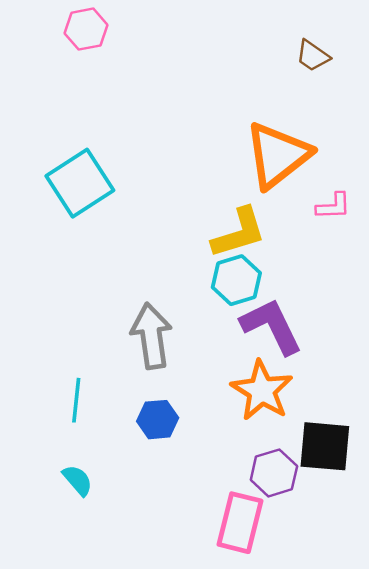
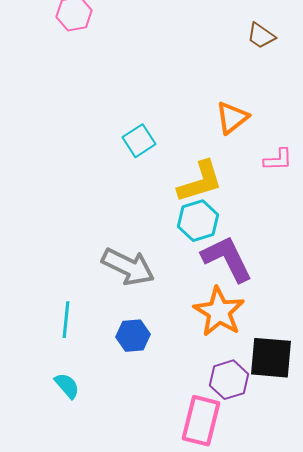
orange triangle: (278, 155) -> (232, 118), size x0.6
cyan square: (80, 183) -> (139, 141), moved, size x0.6
gray arrow: (151, 336) -> (128, 267), turned 124

